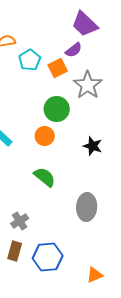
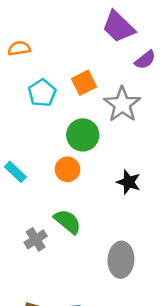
purple semicircle: (74, 50) -> (145, 60), moved
cyan pentagon: (30, 60) -> (42, 93), moved
gray cross: (20, 221) -> (36, 239), moved

